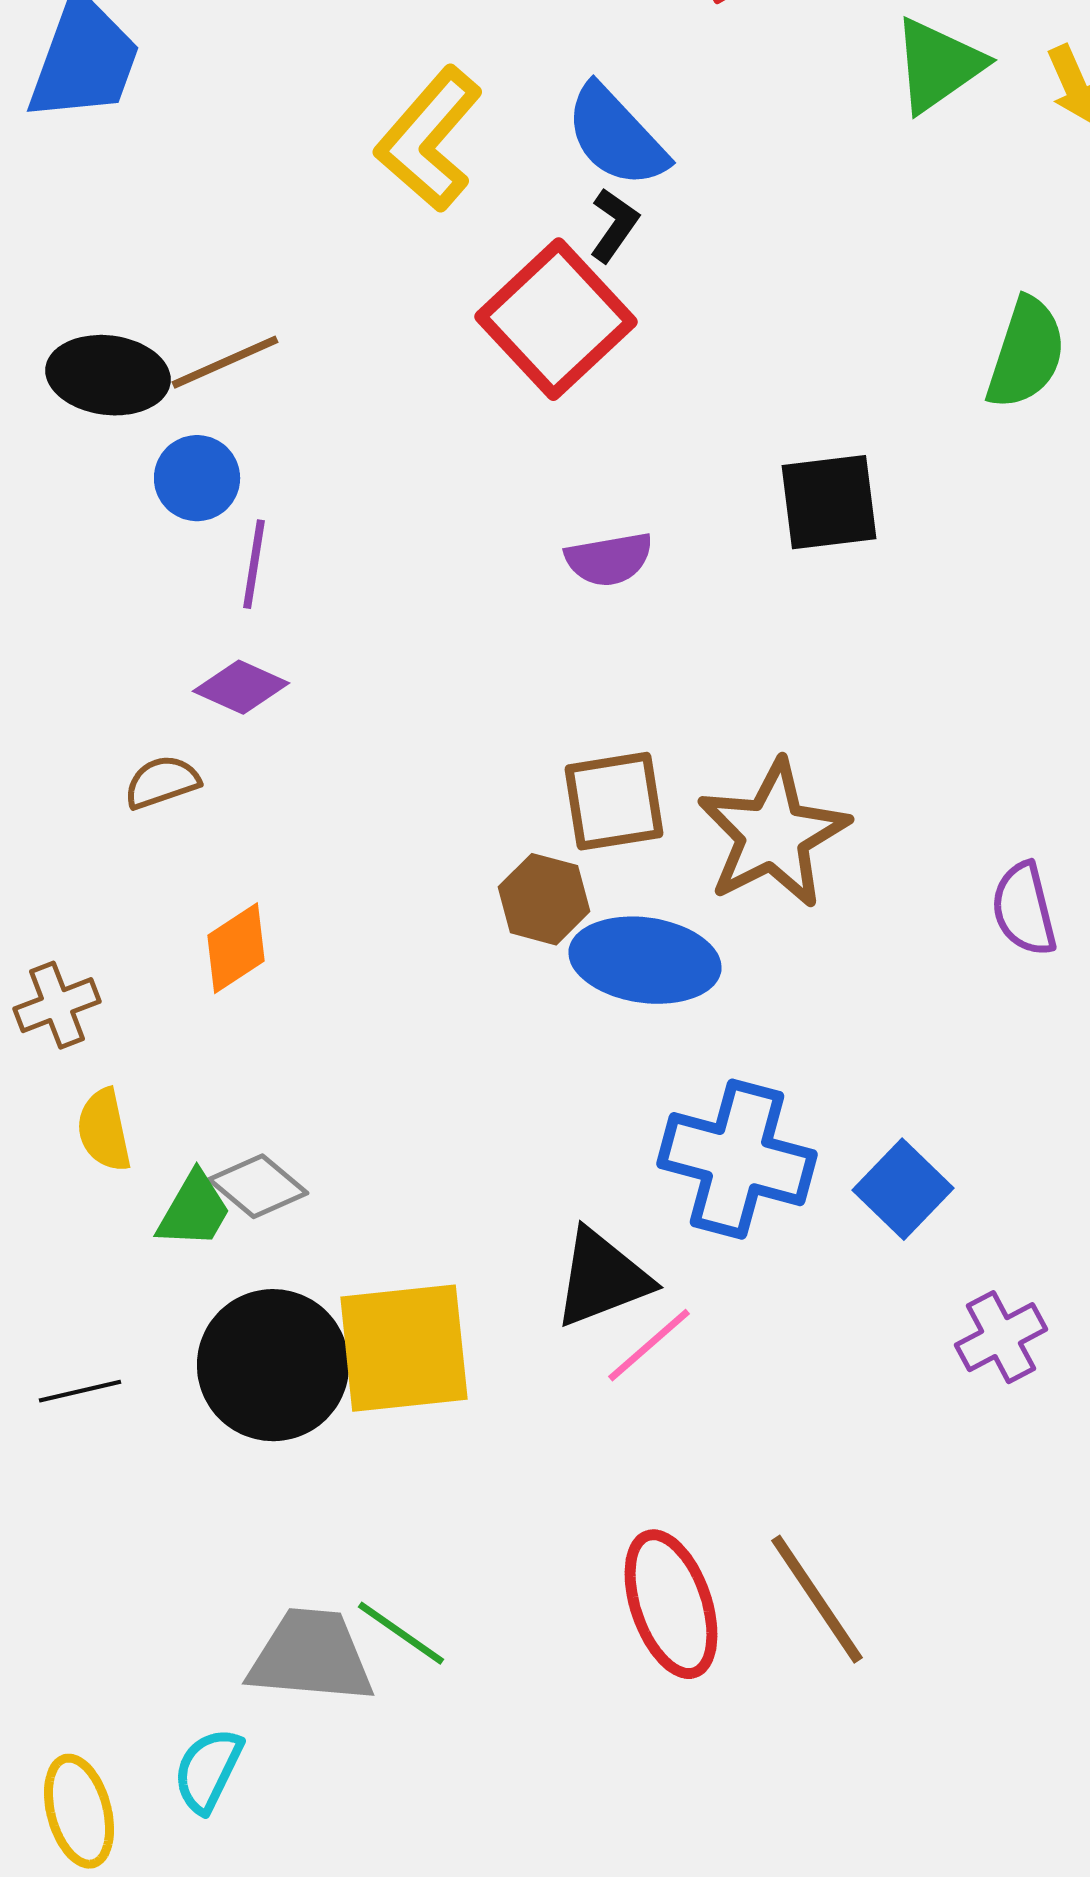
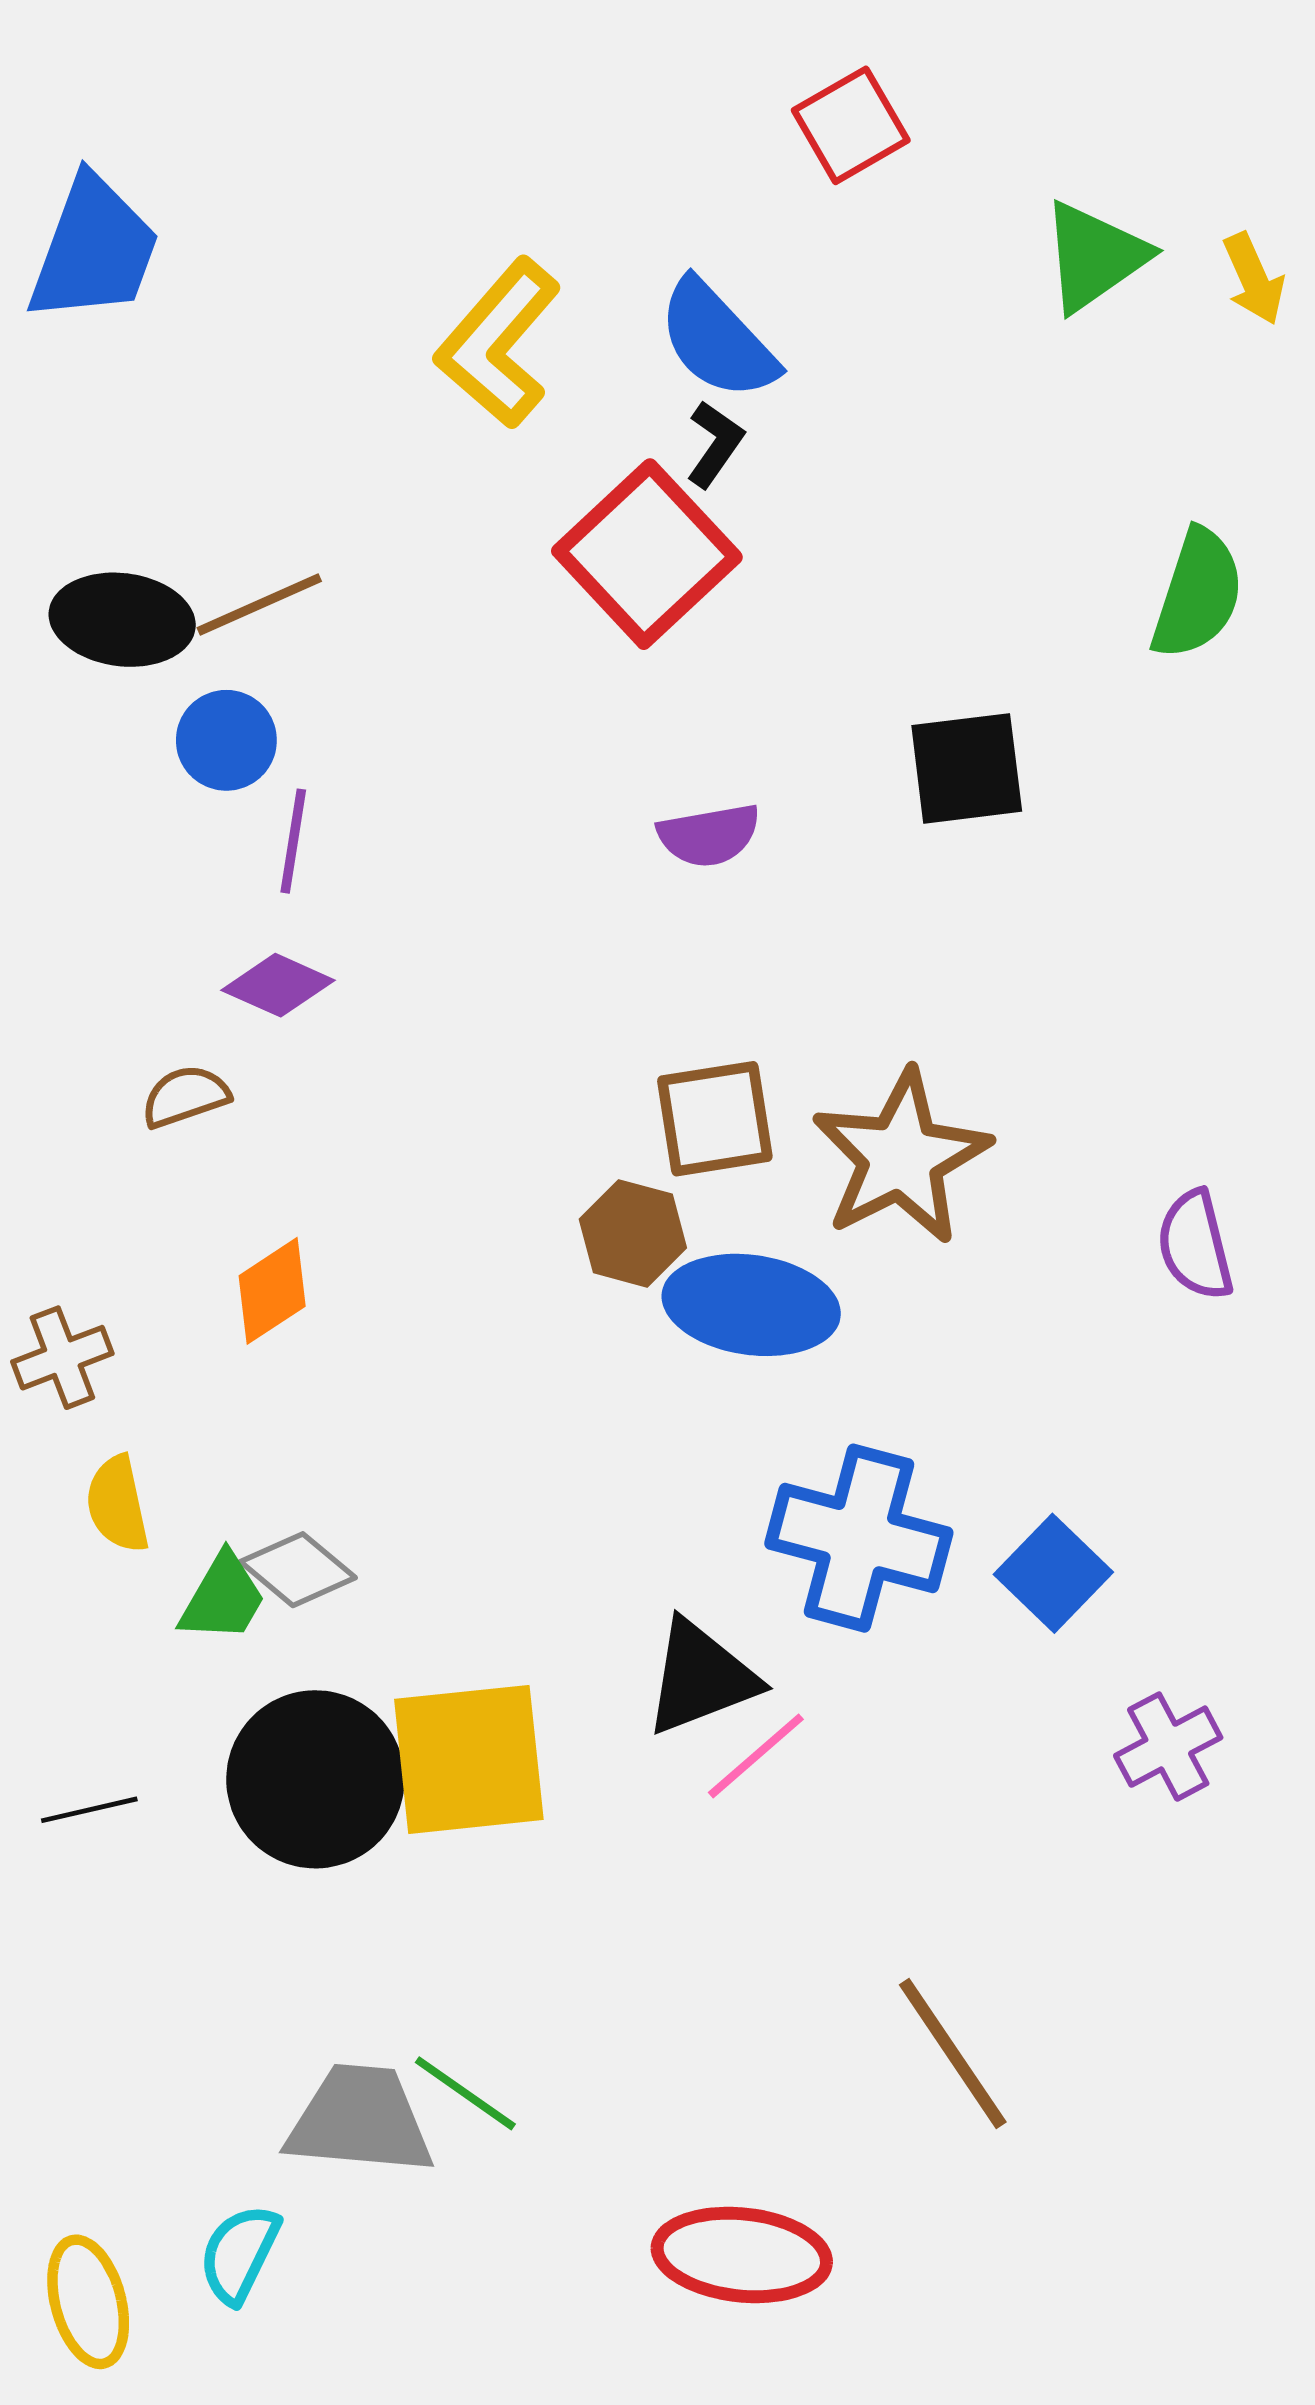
red ellipse: (671, 1604) -> (742, 2255), moved, turned -65

